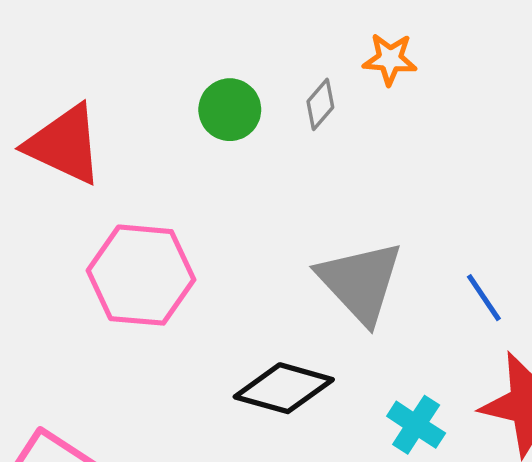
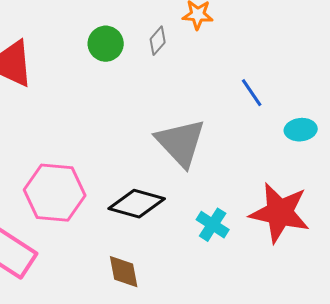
pink hexagon: (141, 275) -> (55, 193), moved
blue line: (484, 298) -> (252, 93), moved

